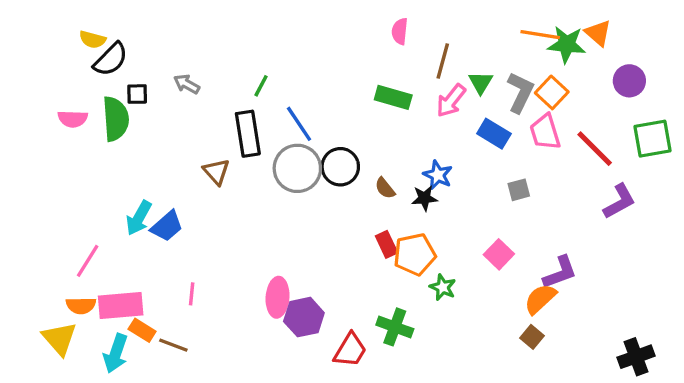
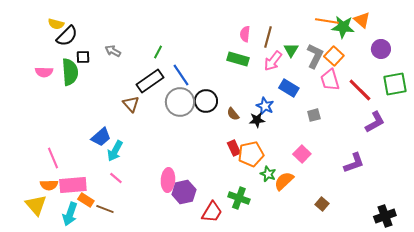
pink semicircle: (400, 31) -> (245, 34), moved
black rectangle: (248, 134) -> (150, 81), turned 64
blue rectangle: (494, 134) -> (289, 88), moved
cyan arrow: (139, 218) -> (115, 151), moved
pink line: (88, 261) -> (53, 158), turned -55
purple L-shape: (560, 272) -> (354, 163), moved
pink line: (192, 294) -> (116, 178), turned -56
orange semicircle: (540, 299) -> (284, 181), moved

